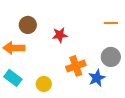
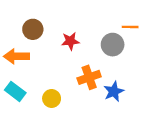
gray circle: (111, 57) -> (113, 45), moved

